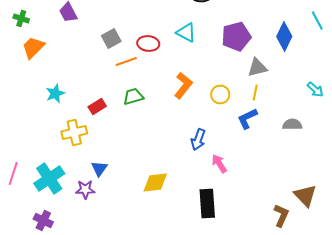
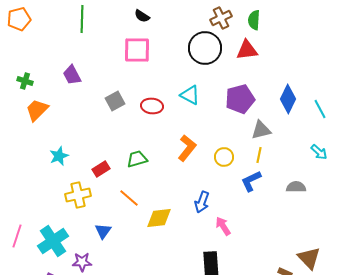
cyan line: (317, 20) -> (320, 109), moved
orange line: (126, 62) -> (129, 198), moved, turned 60
yellow diamond: (155, 182) -> (159, 218), moved
purple star: (85, 190) -> (82, 262), moved

